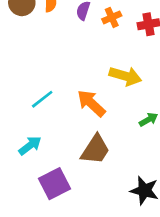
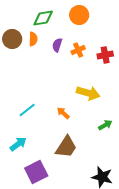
orange arrow: (91, 103) -> (63, 113), size x0.6

